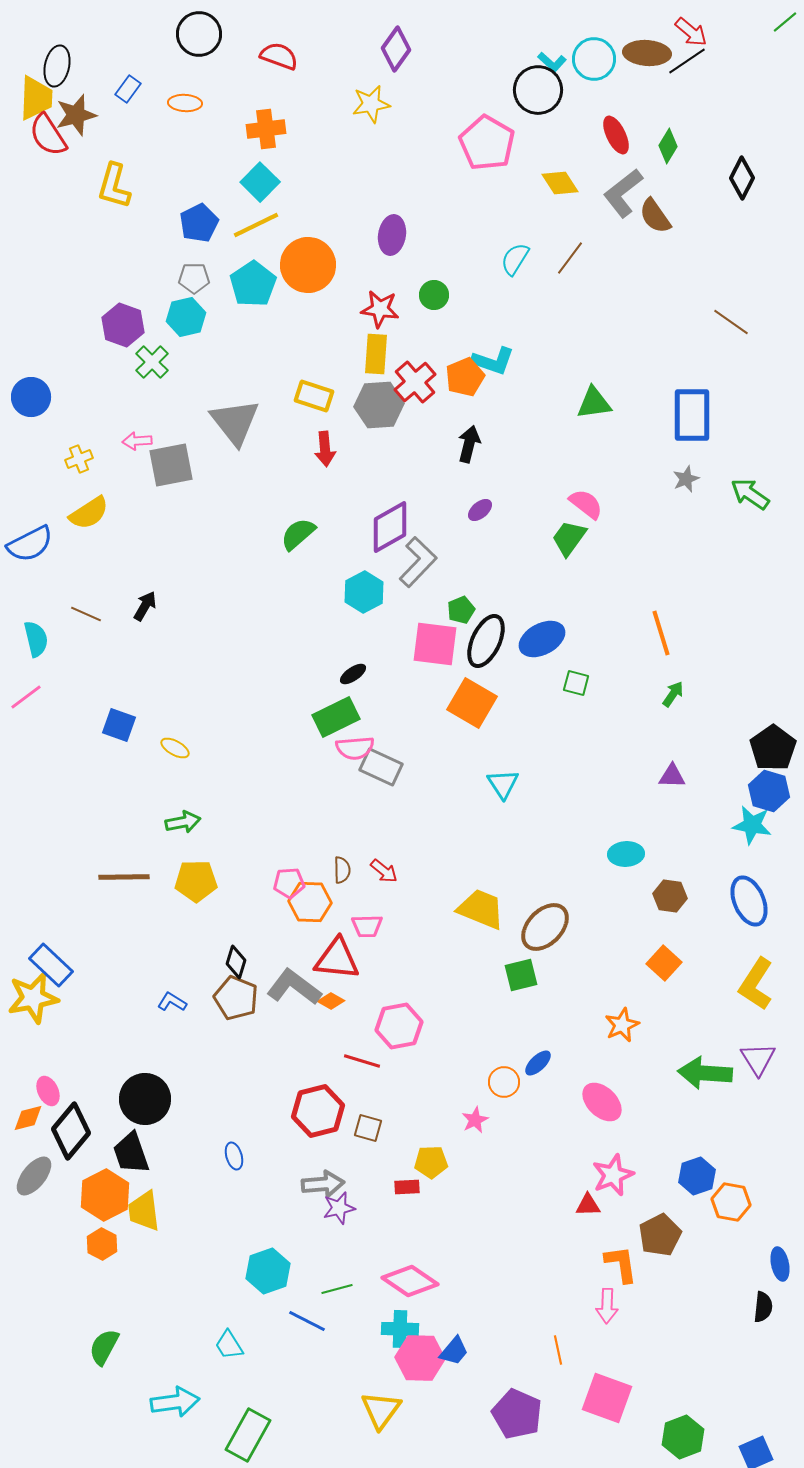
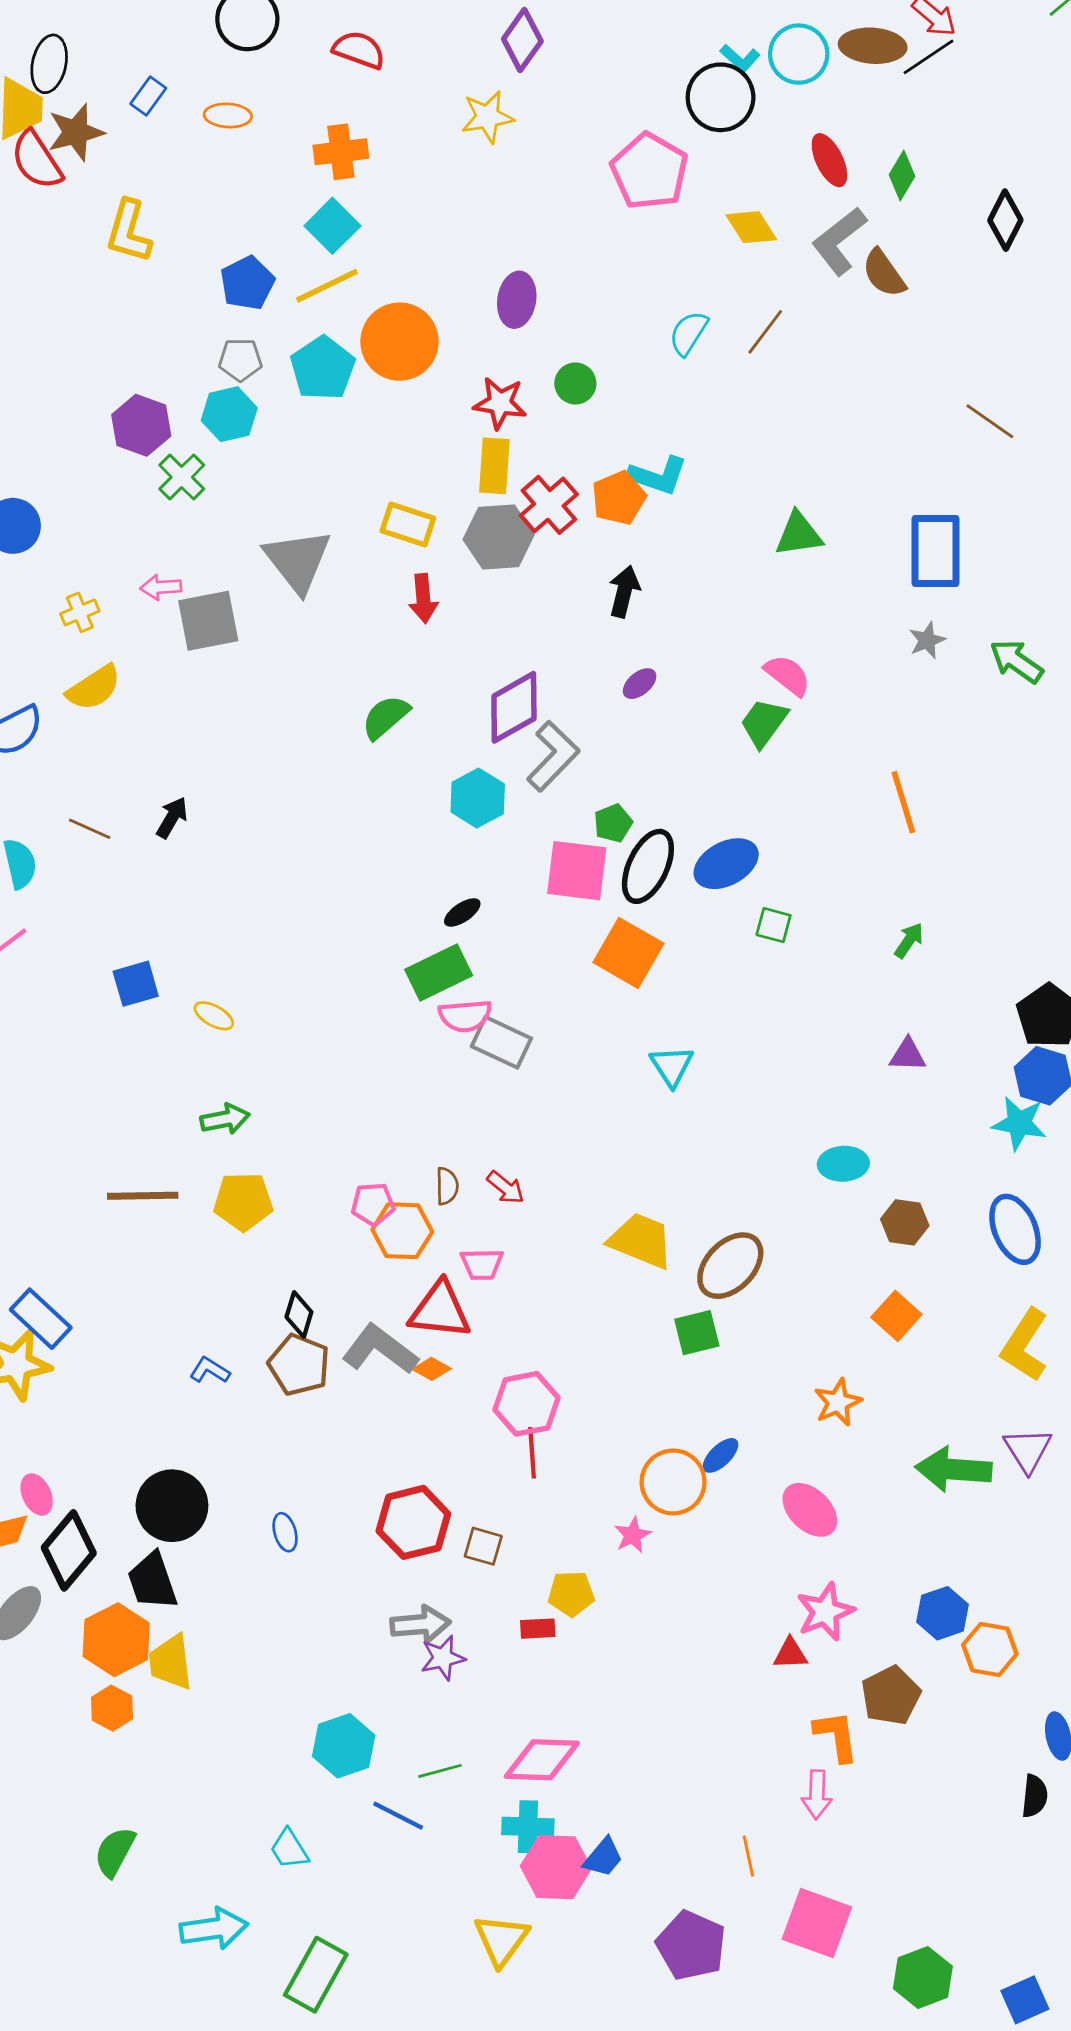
orange line: (661, 633) -> (903, 802), moved
blue square: (119, 725) -> (136, 984), turned -36
red line: (362, 1061) -> (532, 1453), moved, turned 69
orange circle: (504, 1082) -> (673, 1482), size x1.5
blue ellipse: (234, 1156) -> (285, 1532), moved
pink diamond: (410, 1281) -> (542, 1760), turned -32

